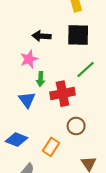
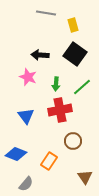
black square: (78, 35) -> (75, 54), turned 35
pink star: (29, 59) -> (28, 77), turned -30
green arrow: (41, 79) -> (56, 84), moved

